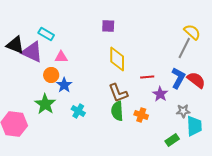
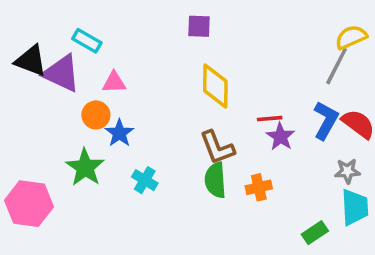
yellow semicircle: (192, 32) -> (351, 37), turned -66
purple star: (160, 94) -> (280, 137), moved
gray star: (183, 111) -> (347, 171), moved
orange cross: (141, 115) -> (259, 187), turned -32

